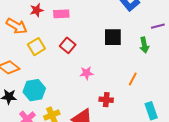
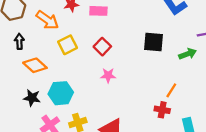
green arrow: (144, 45) -> (188, 54), turned -105
pink star: (86, 73) -> (108, 75), moved
red cross: (106, 100) -> (162, 110), moved

